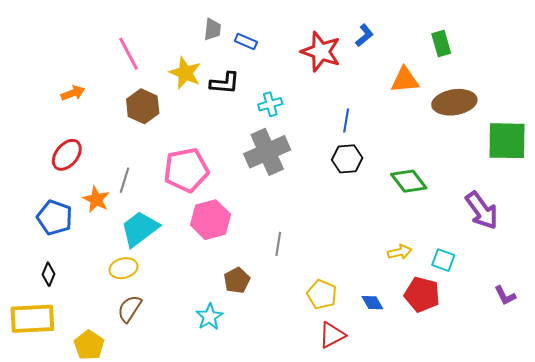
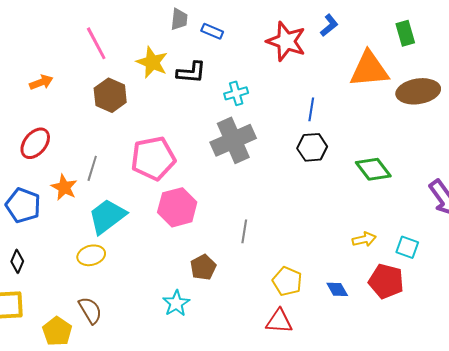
orange triangle: (405, 80) -> (369, 69), size x1.4
brown semicircle: (130, 309) -> (90, 310), moved, turned 116
red triangle: (332, 335) -> (279, 321), moved, turned 32

